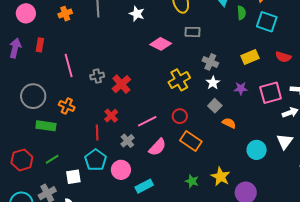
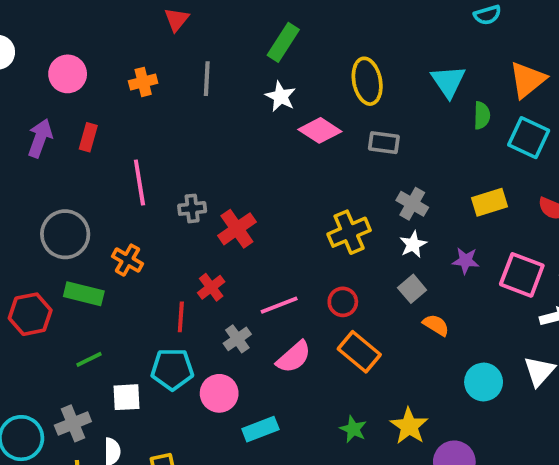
pink diamond: (161, 44) -> (320, 130), moved
pink square: (271, 93) -> (522, 275), turned 30
red hexagon: (22, 160) -> (30, 314), moved
cyan pentagon: (96, 160) -> (172, 369), turned 30

